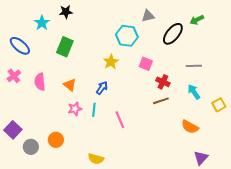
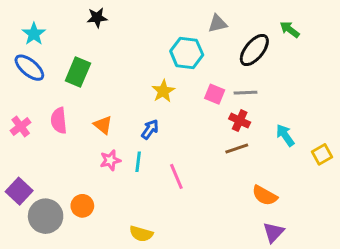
green arrow: (197, 20) -> (290, 29), turned 64
cyan star: (42, 23) -> (34, 34), moved
green rectangle: (65, 47) -> (78, 72), moved
gray line: (194, 66) -> (246, 93), moved
pink cross: (14, 76) -> (21, 126), moved
orange semicircle: (190, 127) -> (265, 196), moved
gray circle: (31, 147) -> (46, 216), size x1.5
purple triangle: (201, 158) -> (273, 232), moved

